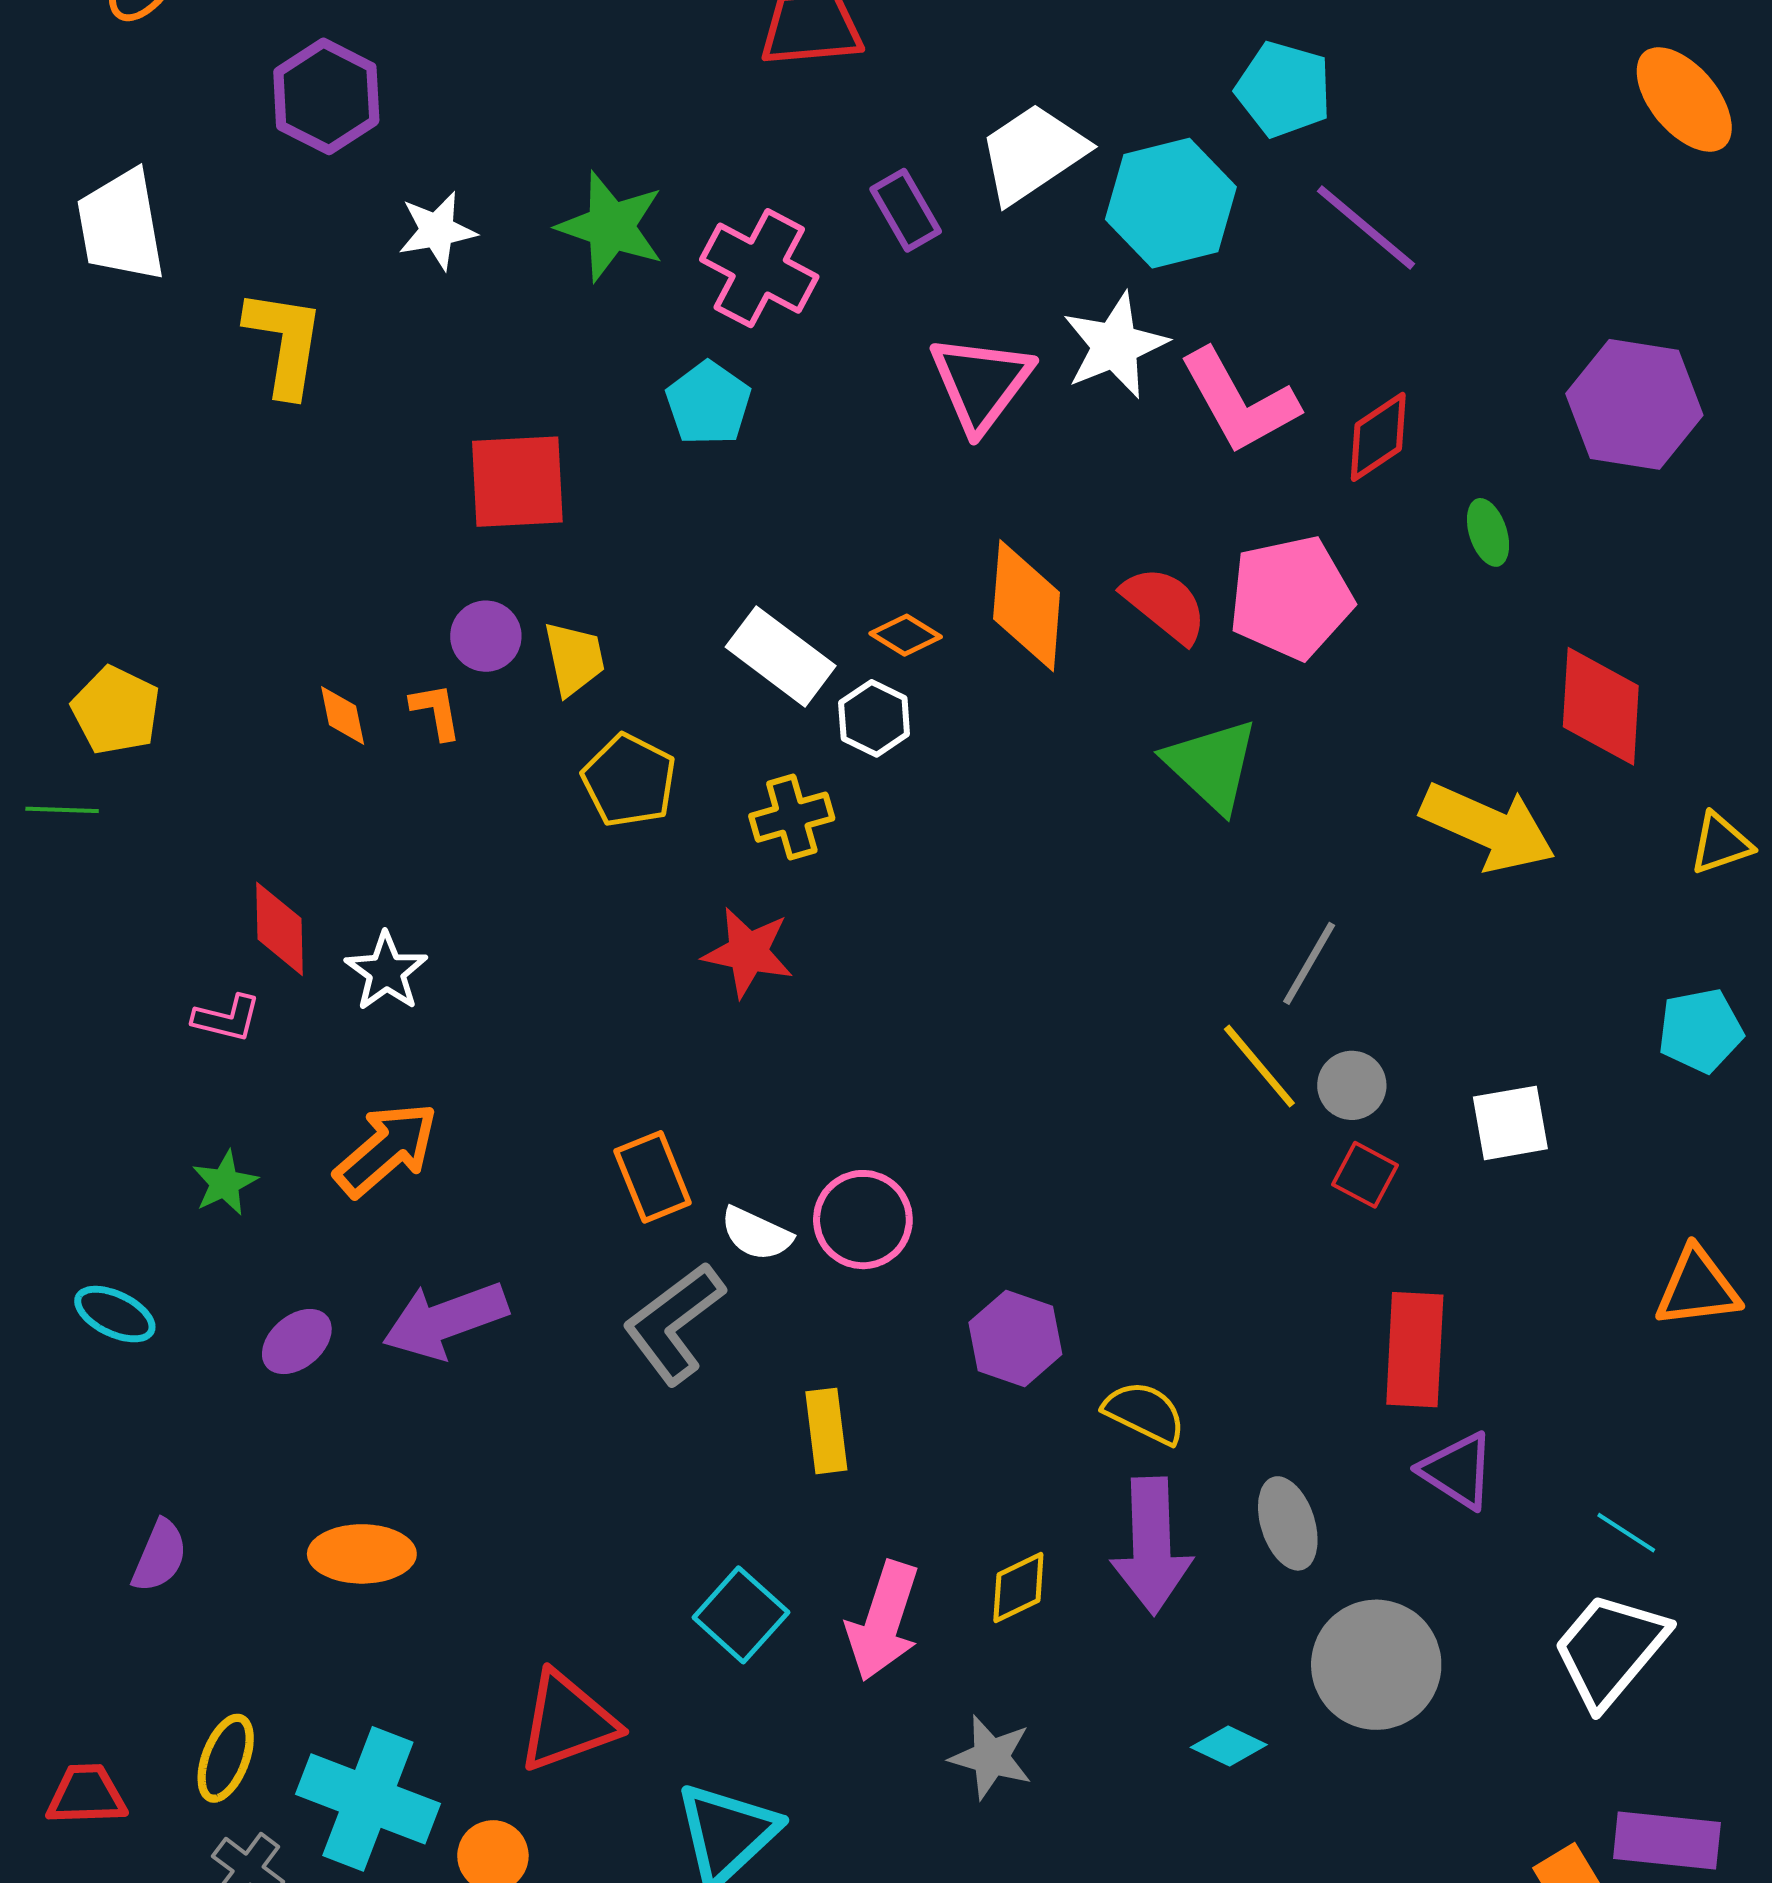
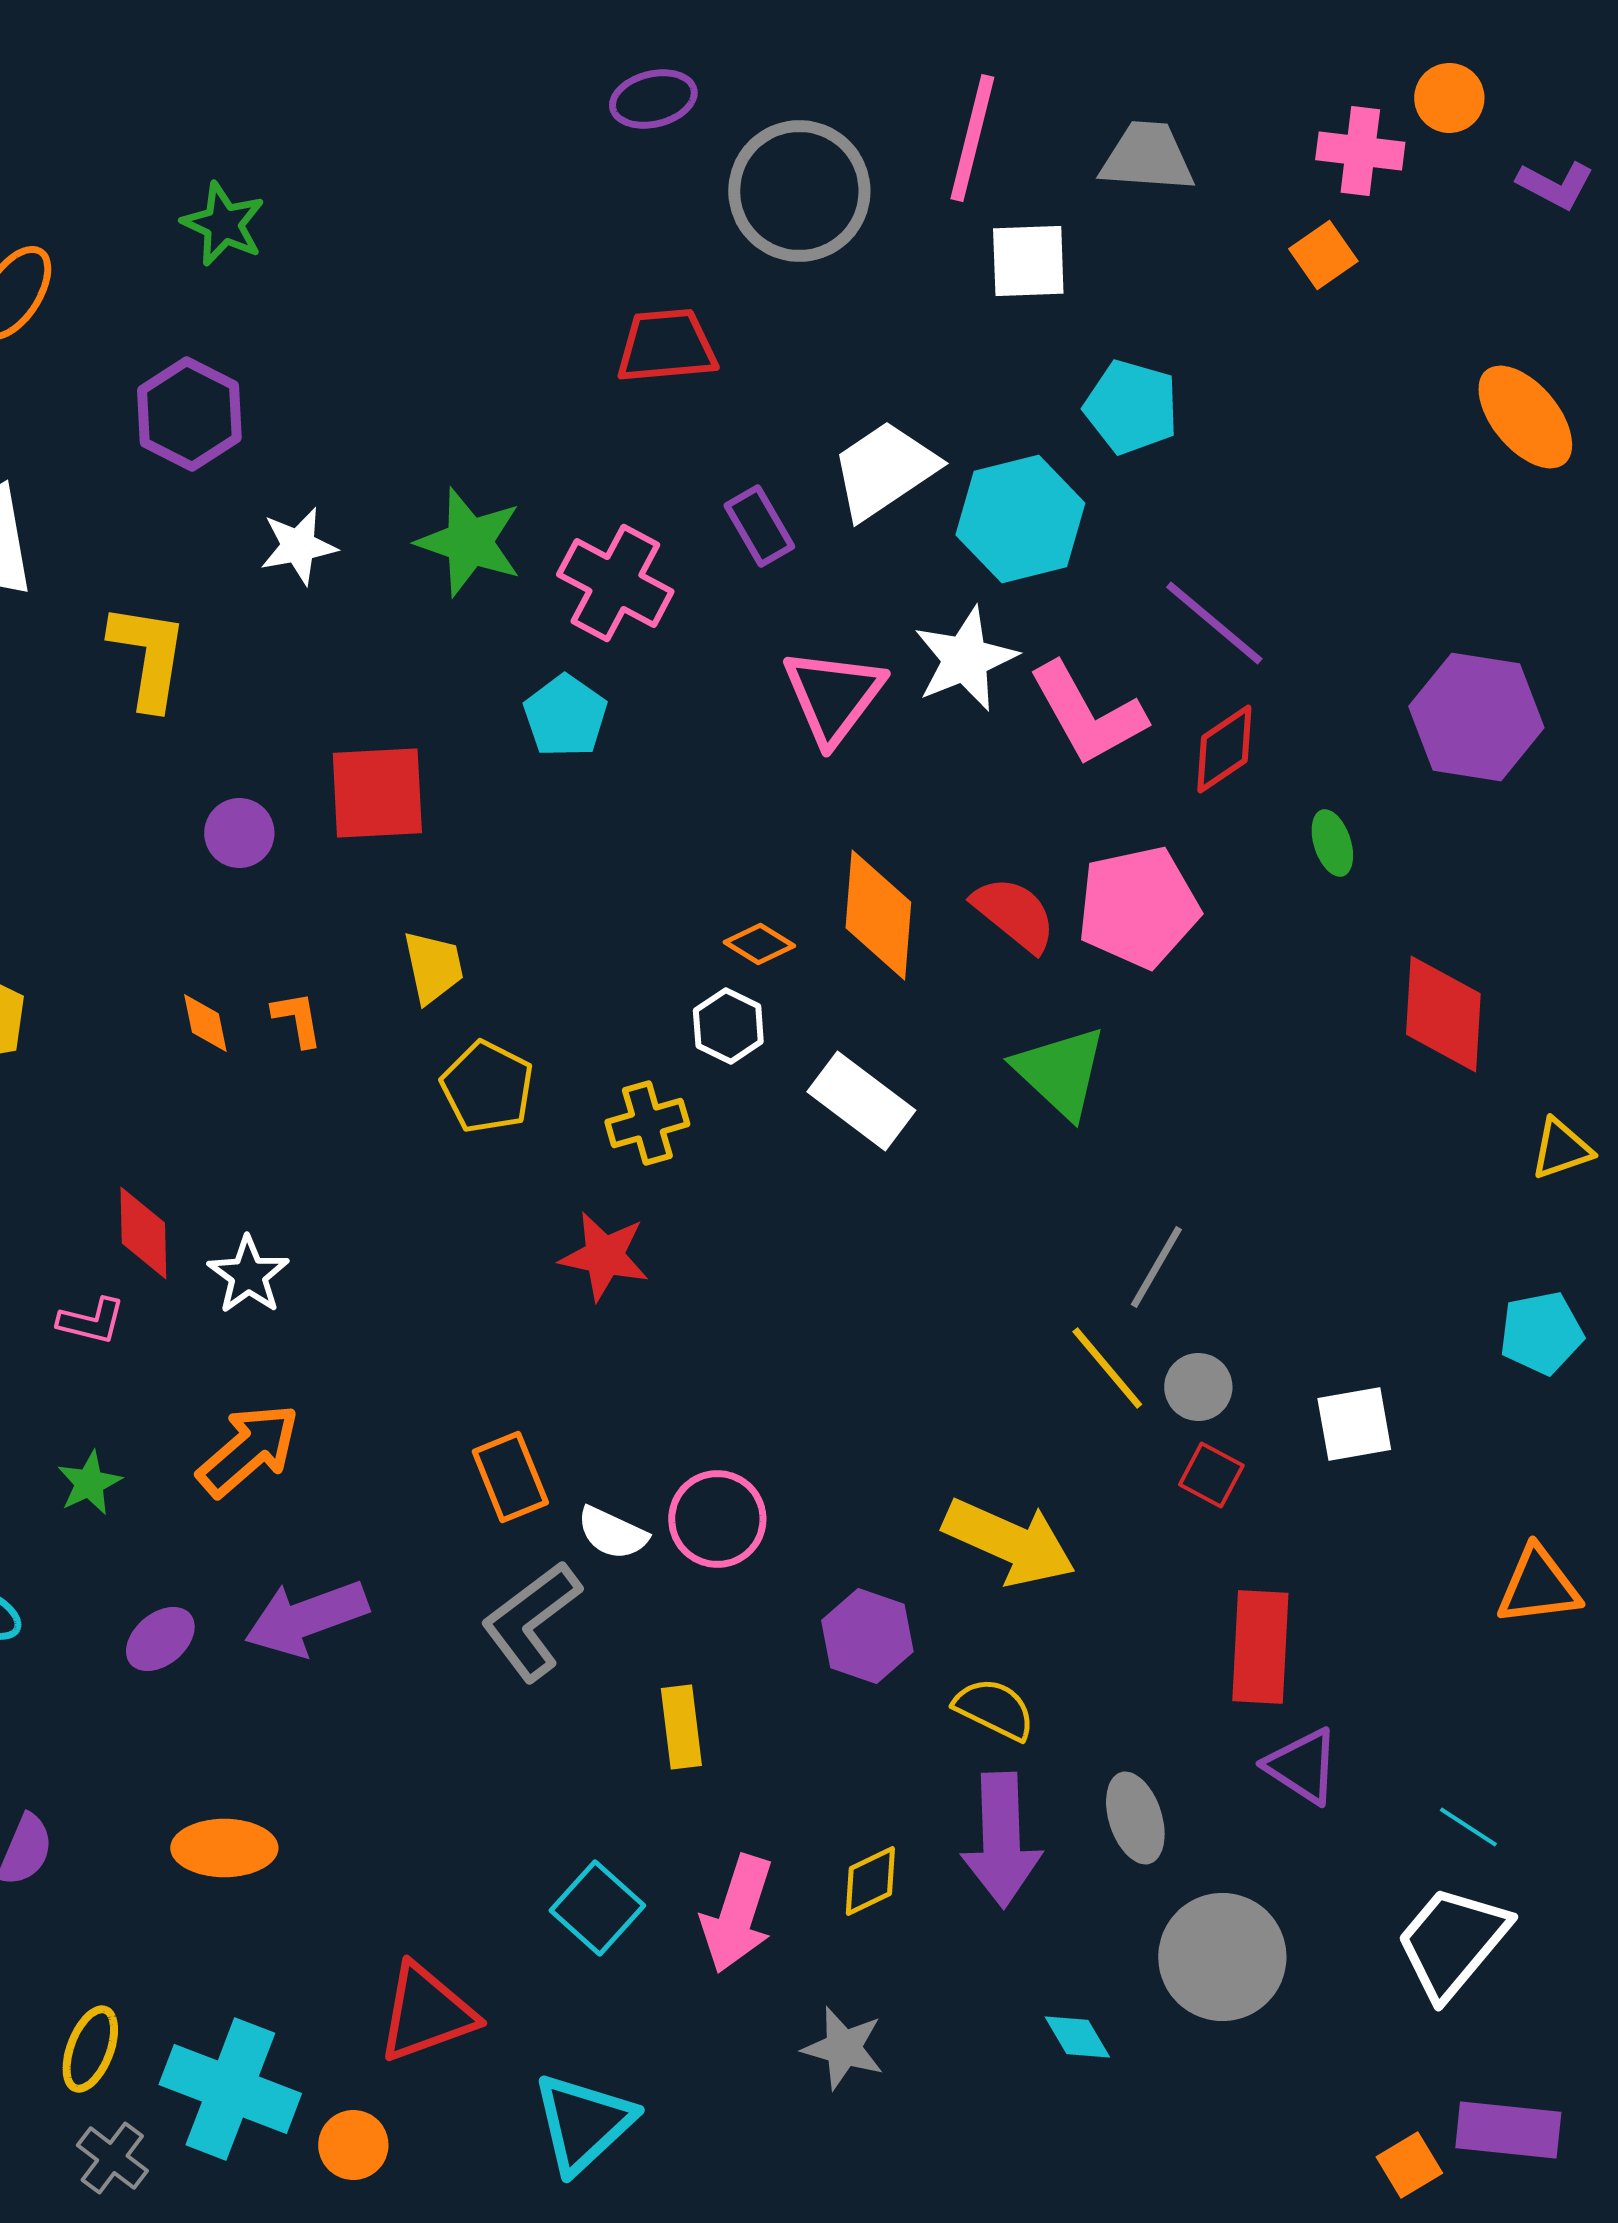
purple line: (1366, 228) -> (1214, 623), moved
purple circle: (486, 636) -> (239, 833), moved
white rectangle: (781, 656) -> (861, 1101), moved
yellow arrow: (1488, 827) -> (1009, 1542), moved
cyan diamond: (1229, 1746) -> (1077, 2037), turned 34

